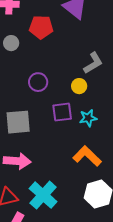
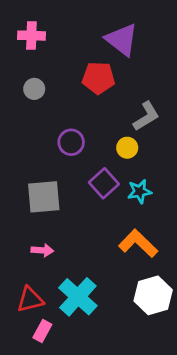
red pentagon: (41, 27) -> (98, 78), moved
purple square: (62, 112) -> (104, 183), turned -35
pink arrow: (17, 161) -> (42, 250), size x0.6

